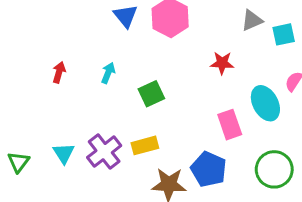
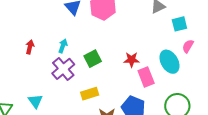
cyan square: (284, 34) -> (179, 24), moved
red star: (222, 63) -> (132, 60), moved
purple cross: (104, 152) -> (63, 69), moved

